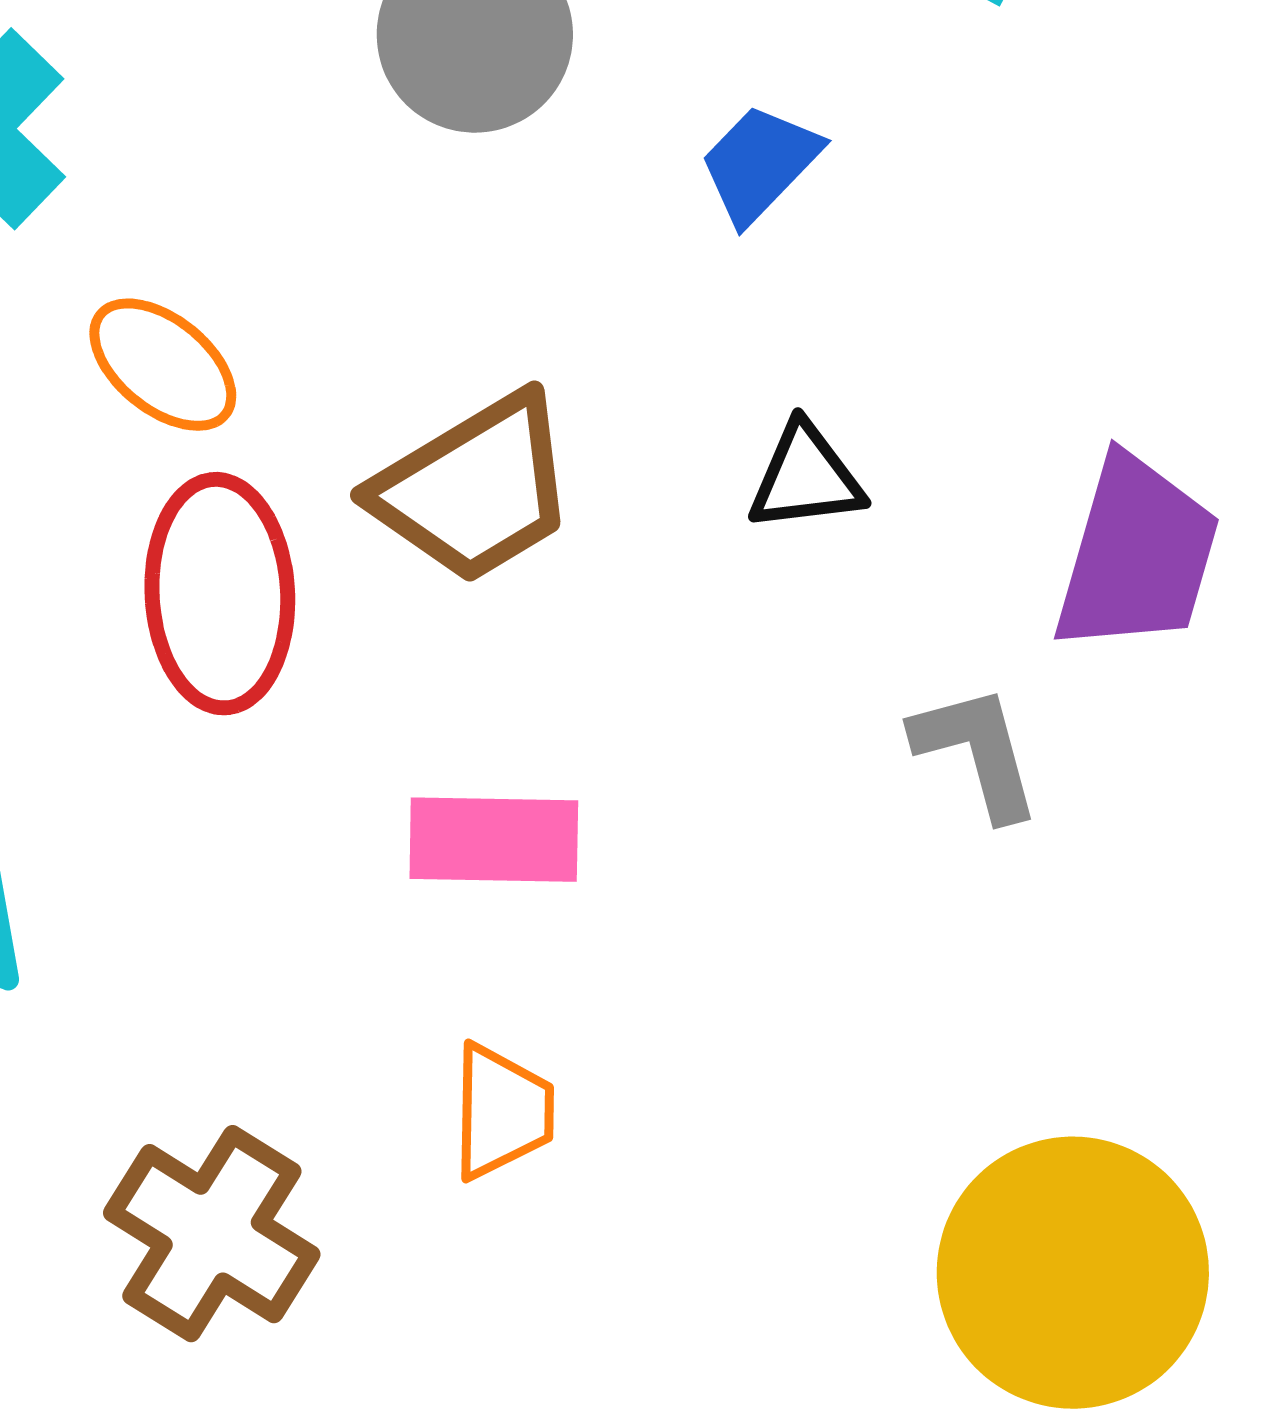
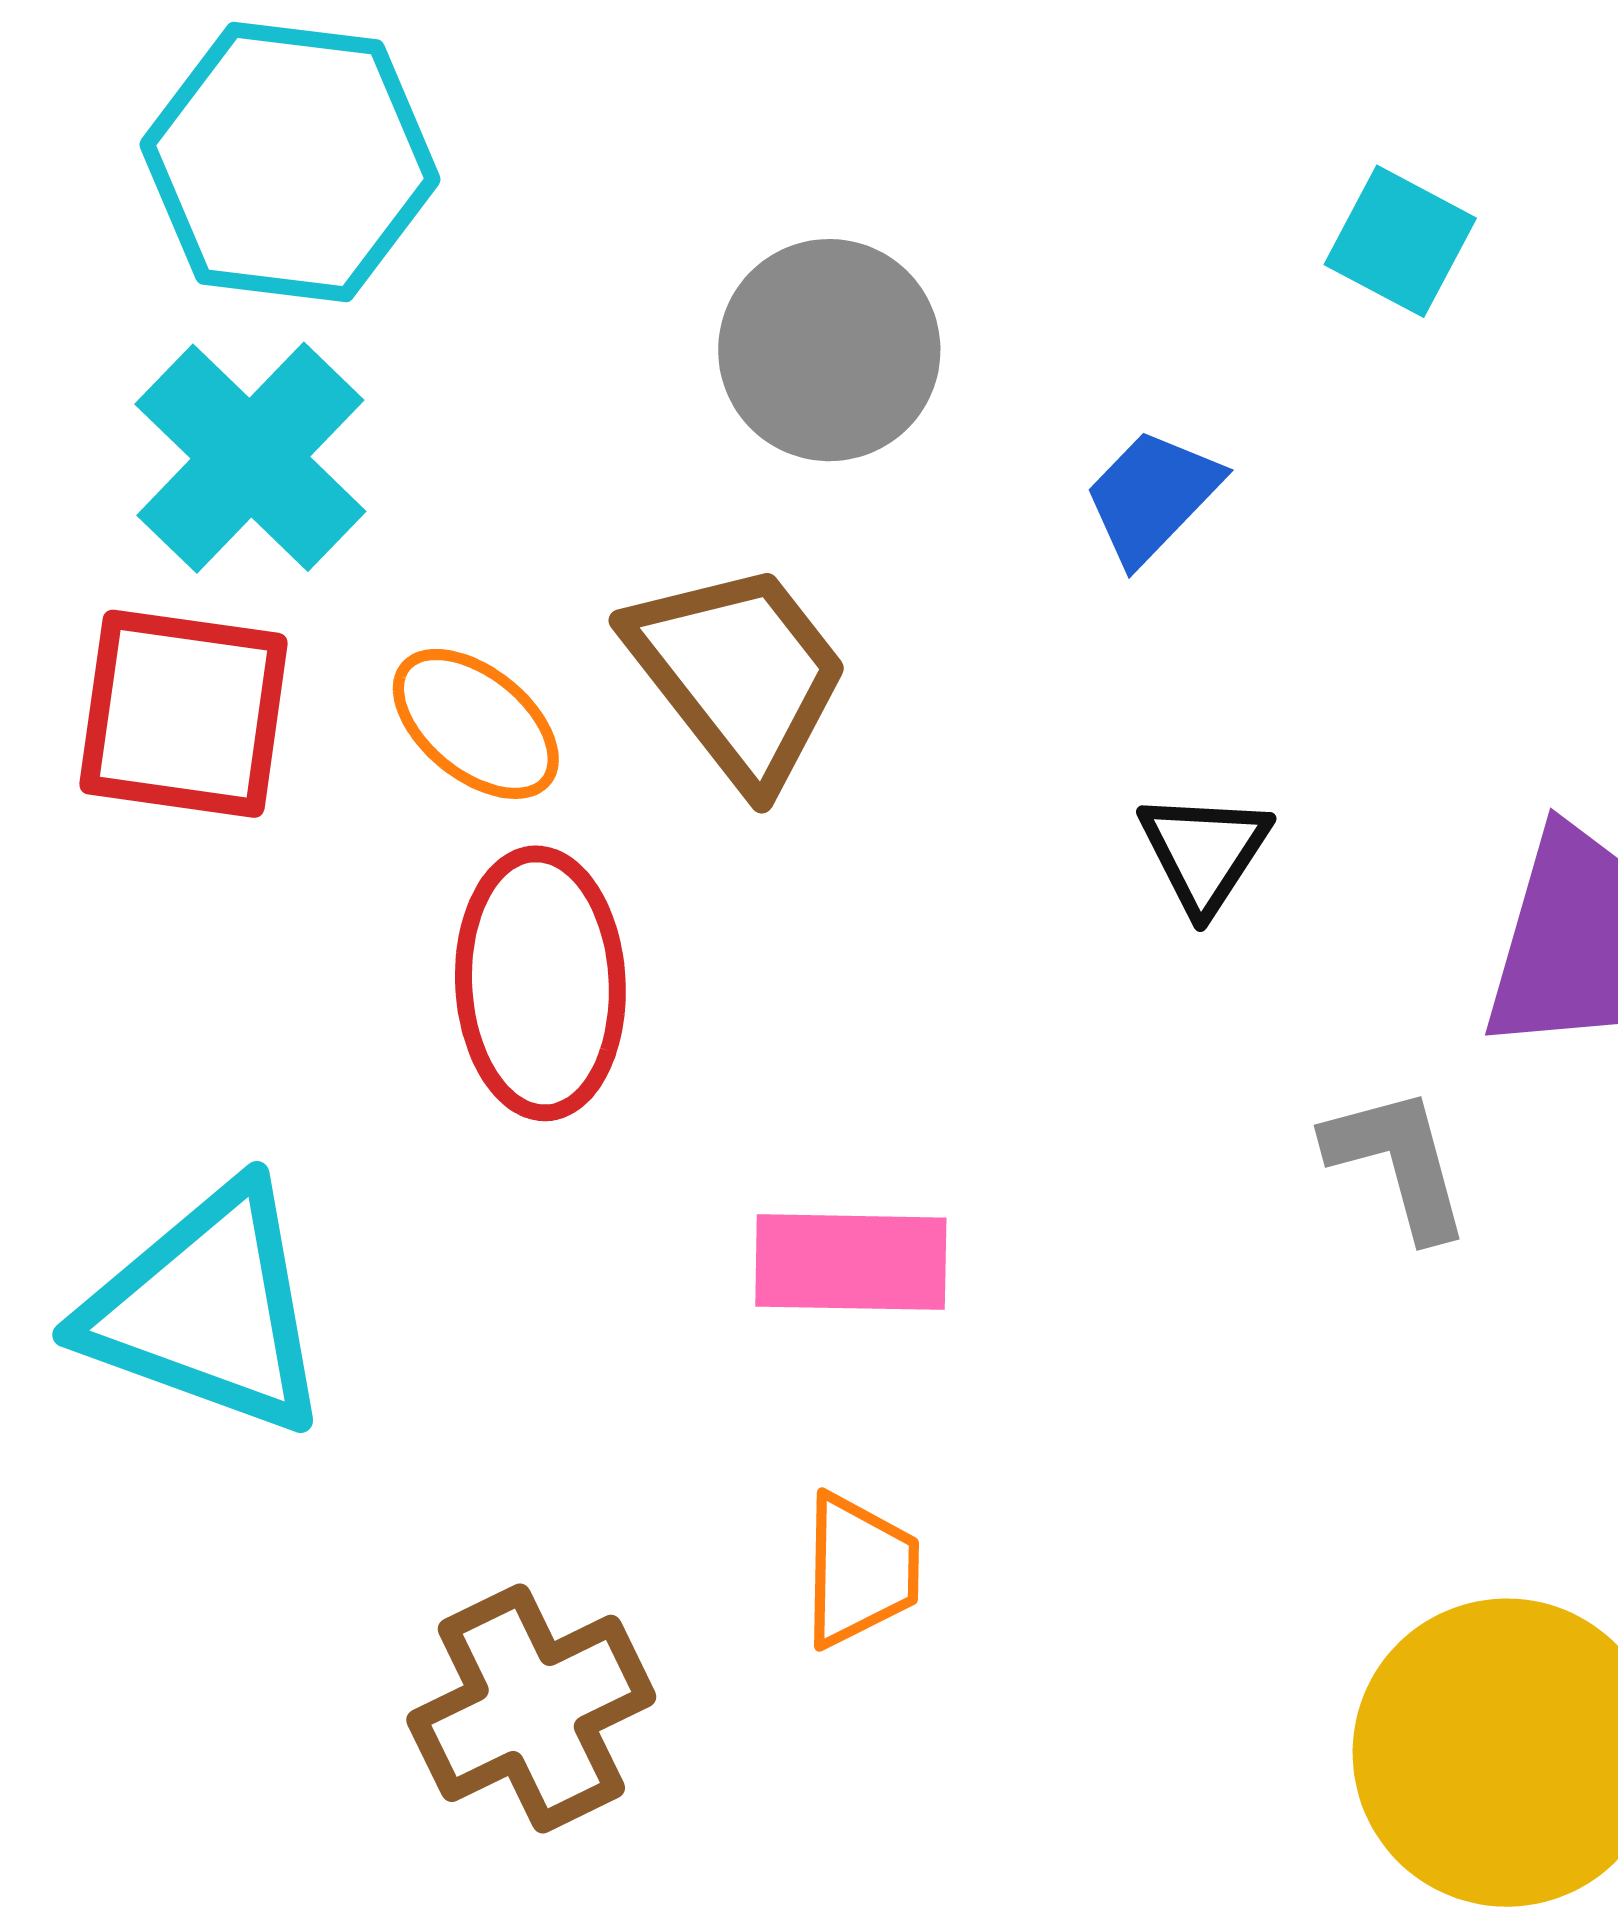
black triangle: (806, 478) -> (1204, 852), turned -50
brown trapezoid: (475, 489) -> (739, 674), moved, turned -97
brown cross: (212, 1234) -> (531, 1708), turned 32

